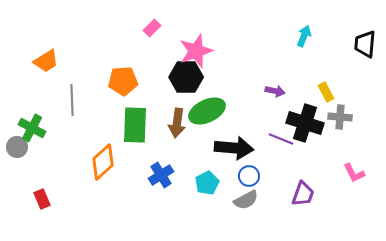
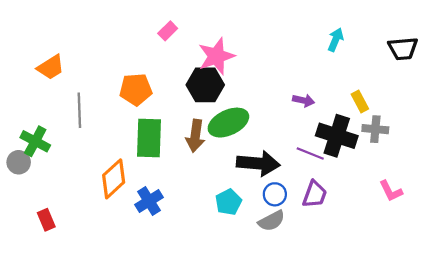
black trapezoid: (365, 44) -> (403, 49), turned -100
blue cross: (161, 175) -> (149, 201), moved
purple trapezoid: (303, 194) -> (315, 194), moved

